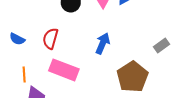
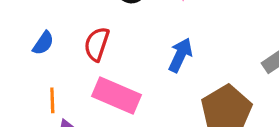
blue semicircle: (17, 39) -> (43, 43), turned -84

